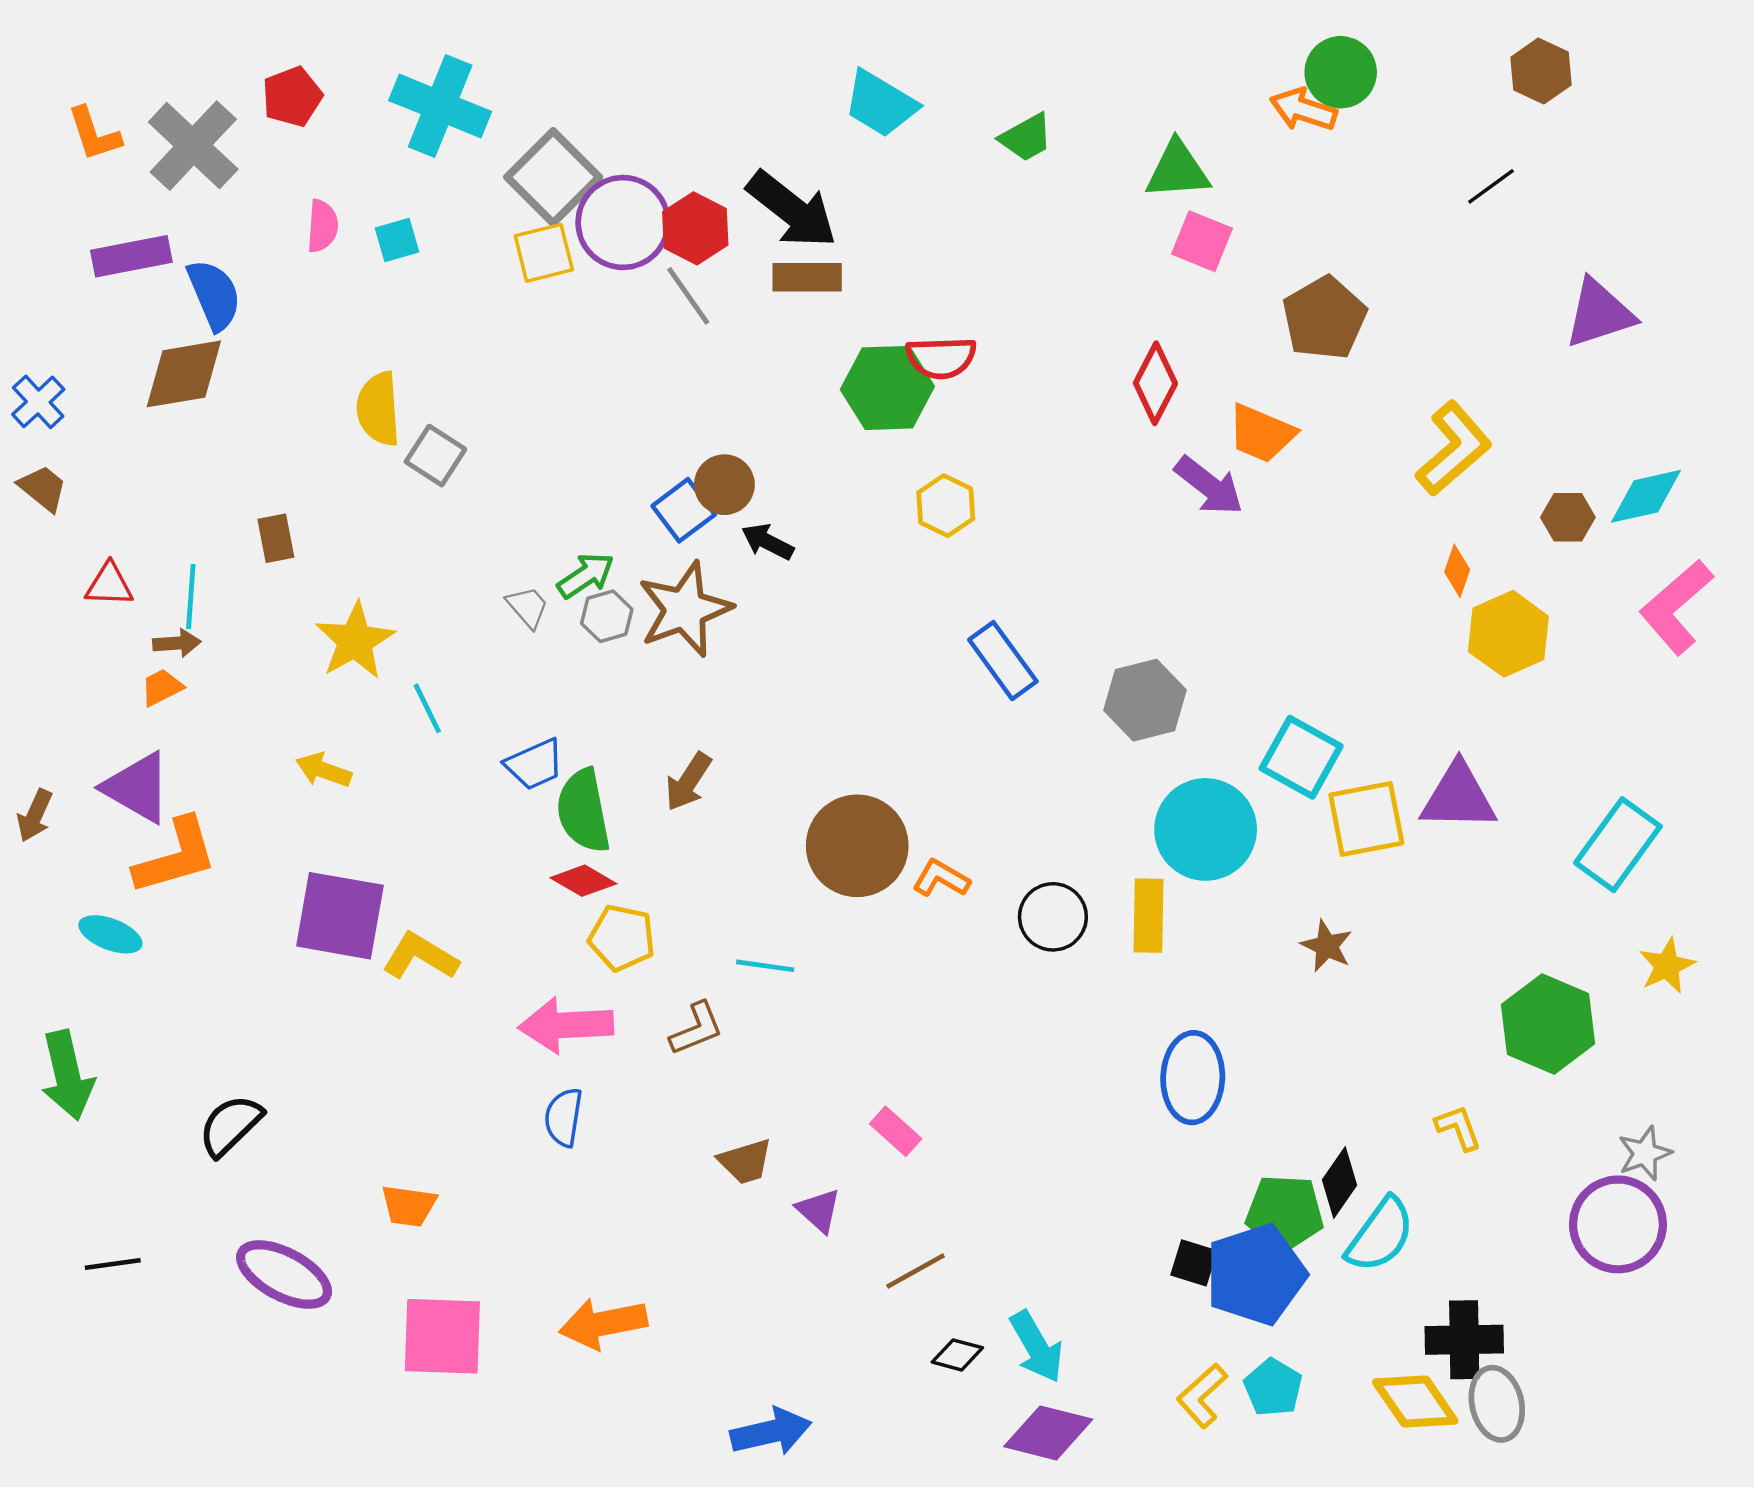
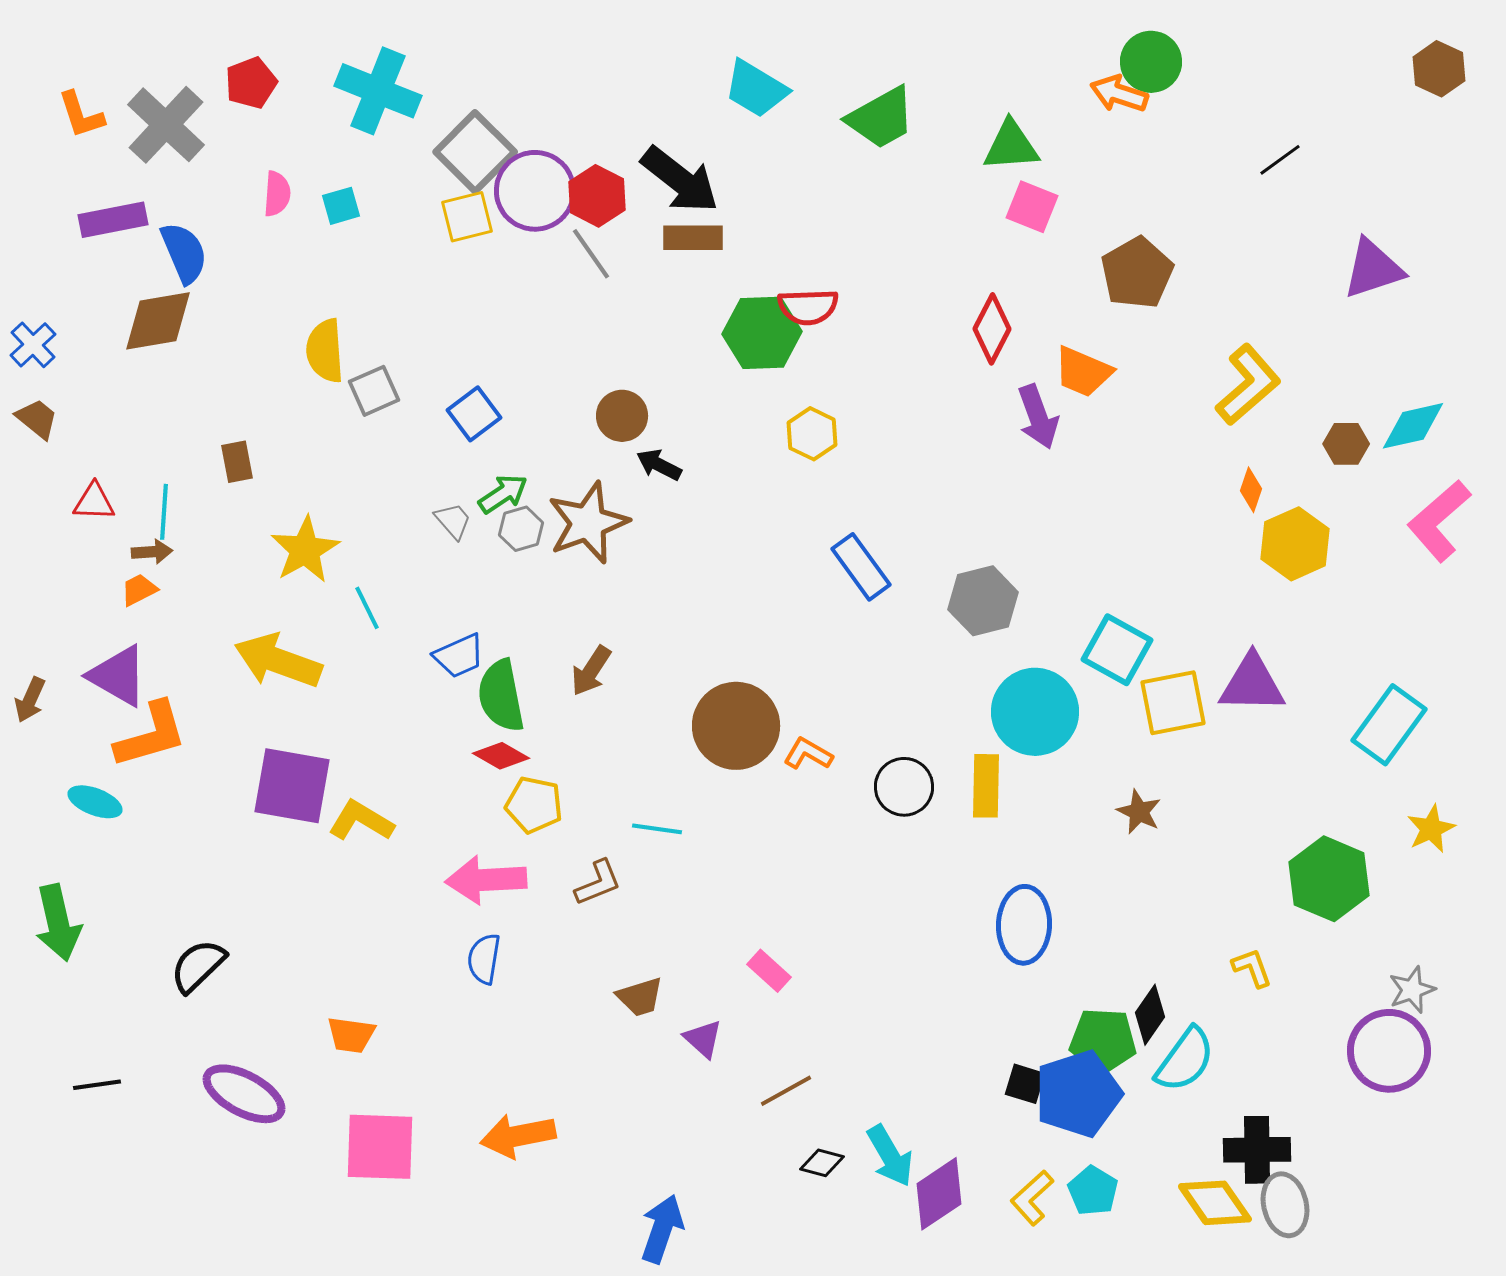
brown hexagon: (1541, 71) -> (1439, 69), moved
green trapezoid: (1026, 137) -> (881, 118), size x1.5
gray square: (435, 456) -> (374, 391), turned 33
purple arrow: (1209, 486) -> (1038, 417), turned 32
blue square: (684, 510) -> (474, 414), moved
yellow arrow: (324, 770) -> (278, 661), size x1.8
blue arrow: (771, 1432) -> (662, 1229), turned -58
purple diamond: (1048, 1433) -> (939, 1194), moved, turned -48

